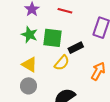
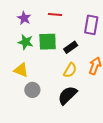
yellow semicircle: (62, 63) -> (70, 70), moved
yellow triangle: (29, 65) -> (21, 70), moved

